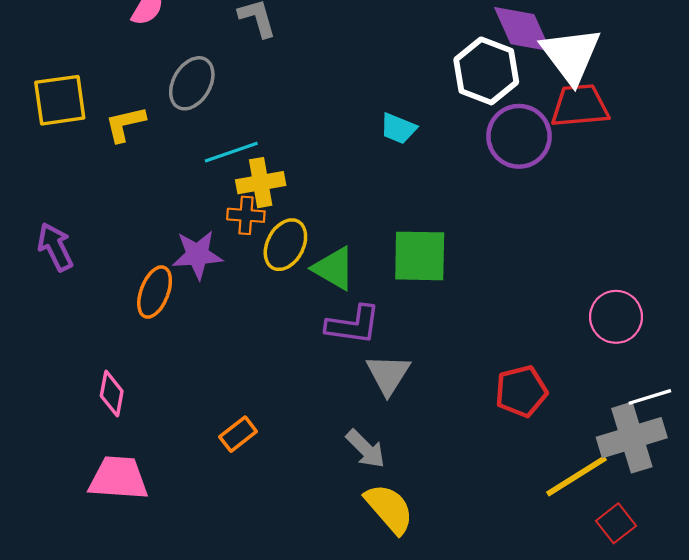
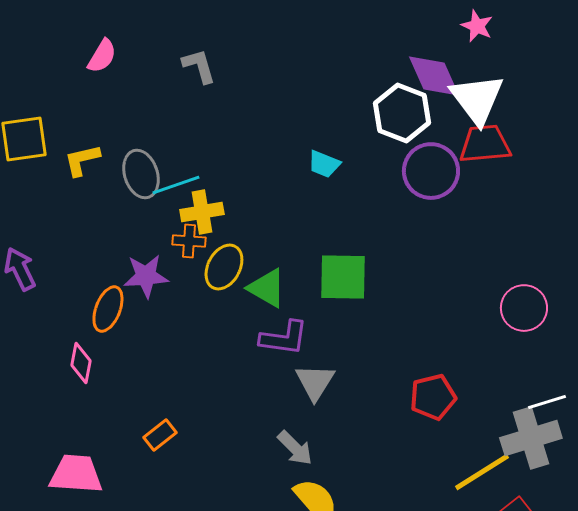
gray ellipse: (192, 83) -> (141, 174), moved, turned -48
pink circle: (616, 317) -> (524, 308), moved
pink diamond: (112, 394) -> (81, 363), moved
orange rectangle: (238, 434) -> (160, 435), moved

